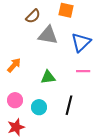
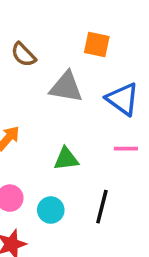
brown semicircle: (33, 16) -> (23, 55), moved, turned 91
blue triangle: (81, 42) -> (122, 99), turned -40

